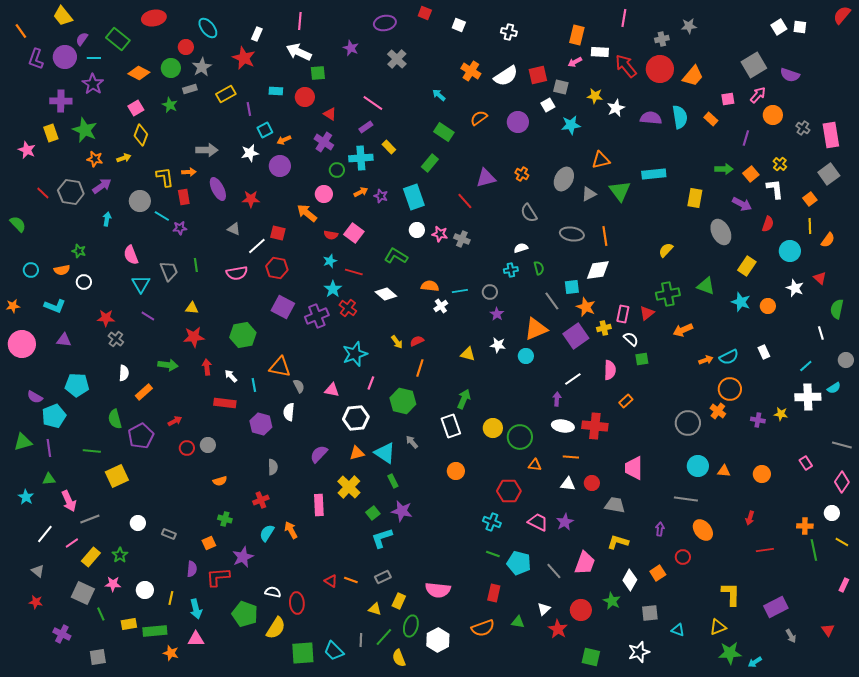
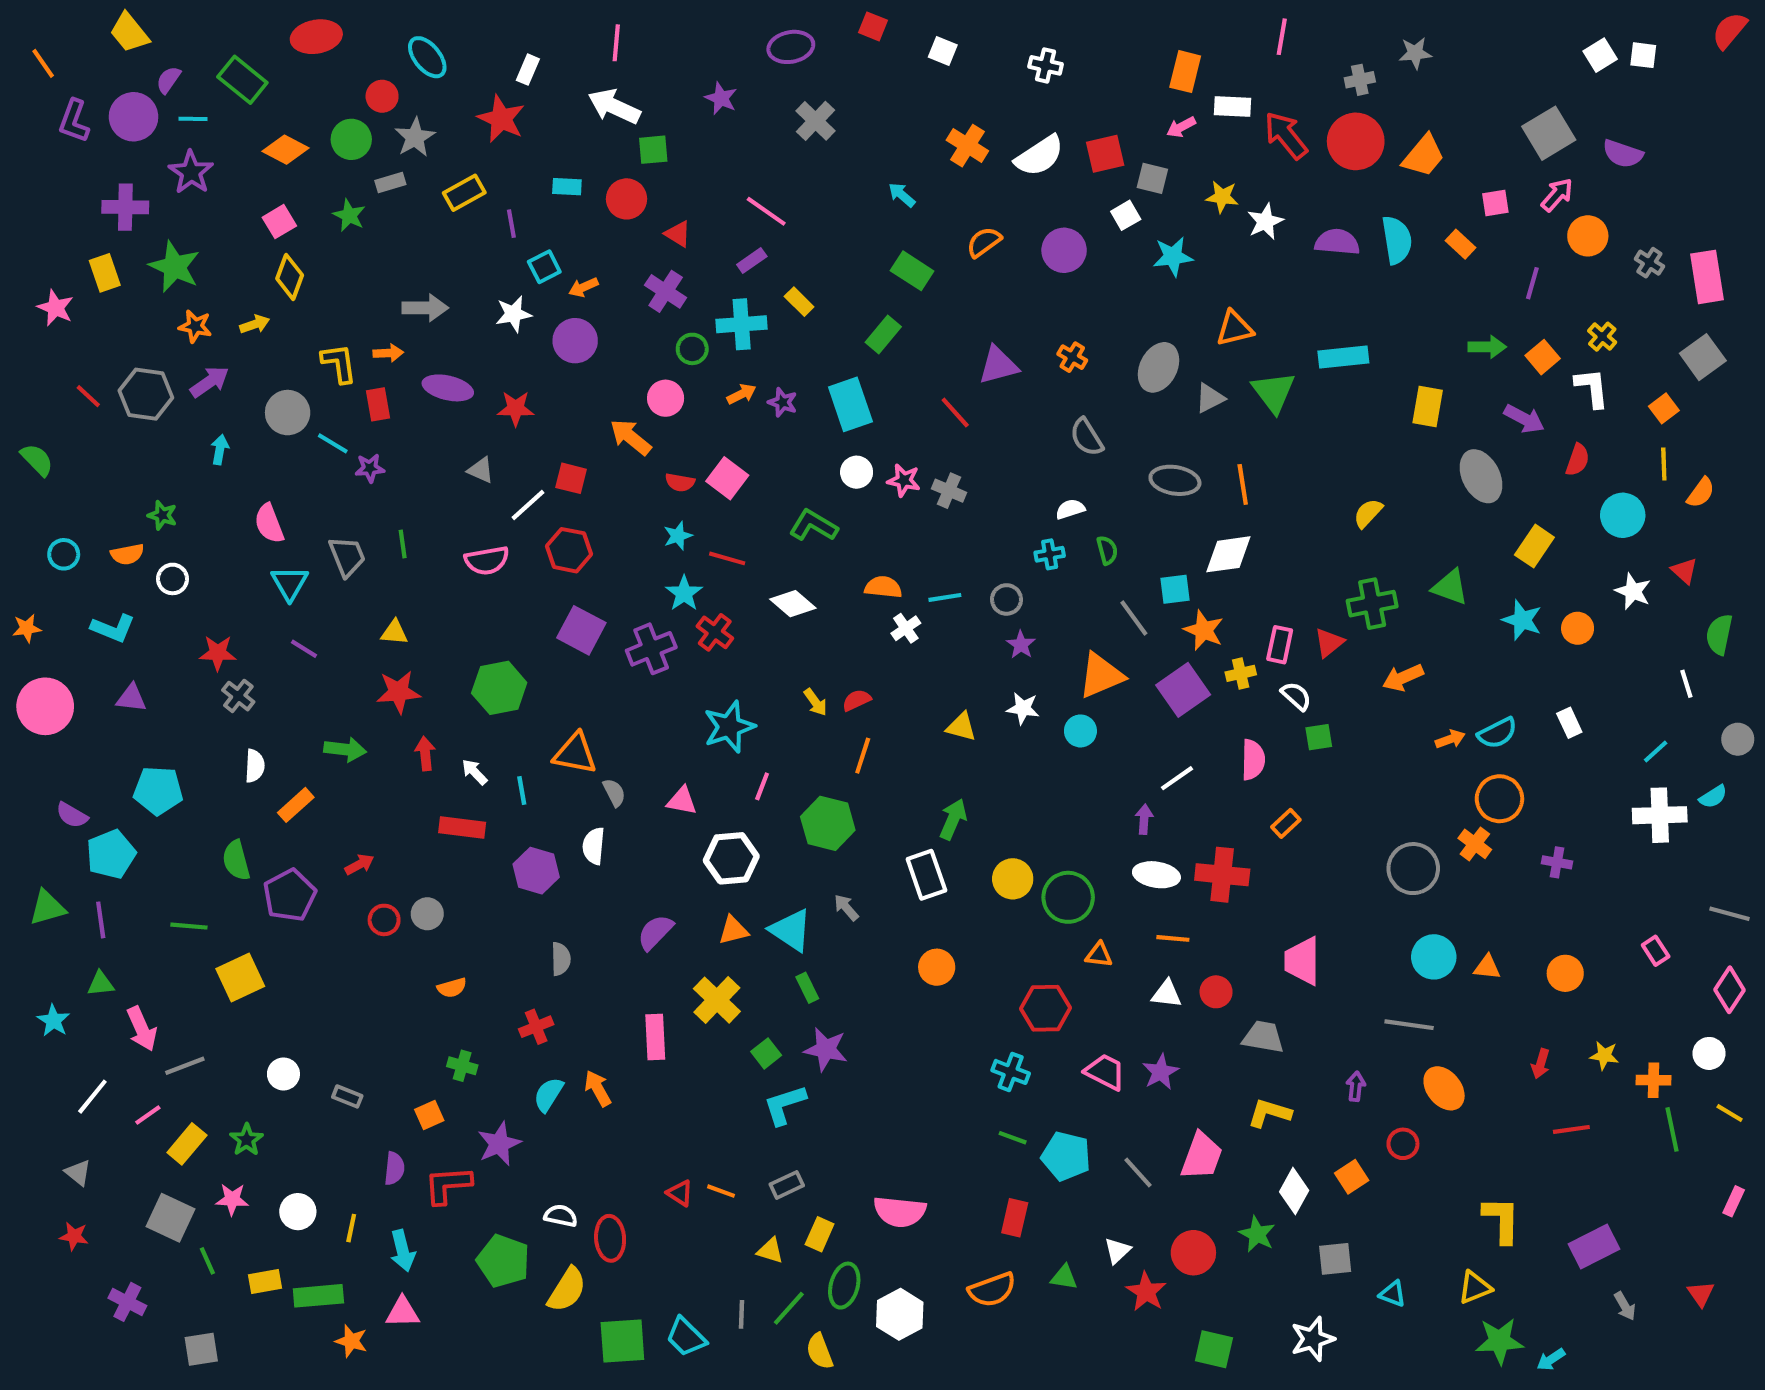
purple ellipse: (218, 189) -> (448, 388), turned -50
yellow star: (781, 414) -> (1604, 1055), moved

